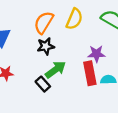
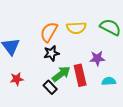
yellow semicircle: (74, 19) -> (76, 28), turned 66
red rectangle: (90, 73) -> (80, 75), moved

